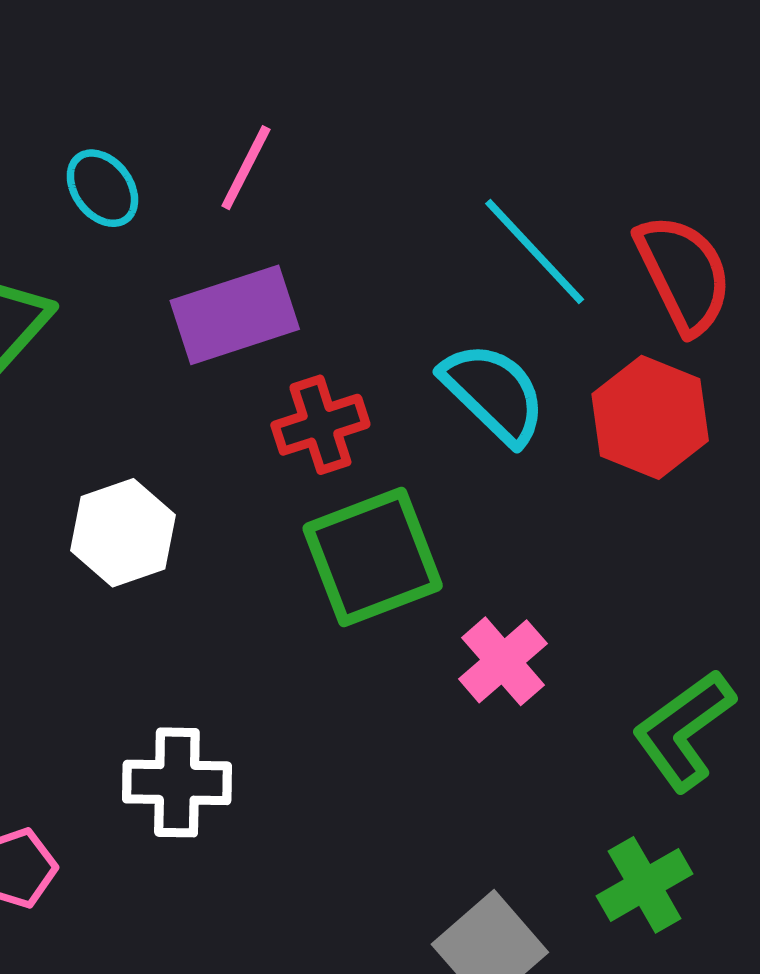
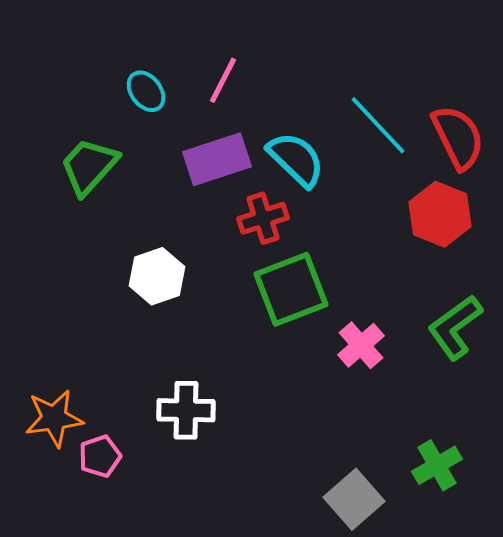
cyan semicircle: (494, 393) -> (296, 159), moved
green L-shape: (684, 730) -> (455, 327), moved

